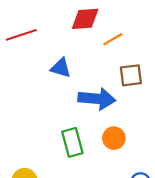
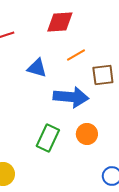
orange line: (113, 39) -> (76, 55), moved
green rectangle: (72, 142) -> (48, 138), turned 40

